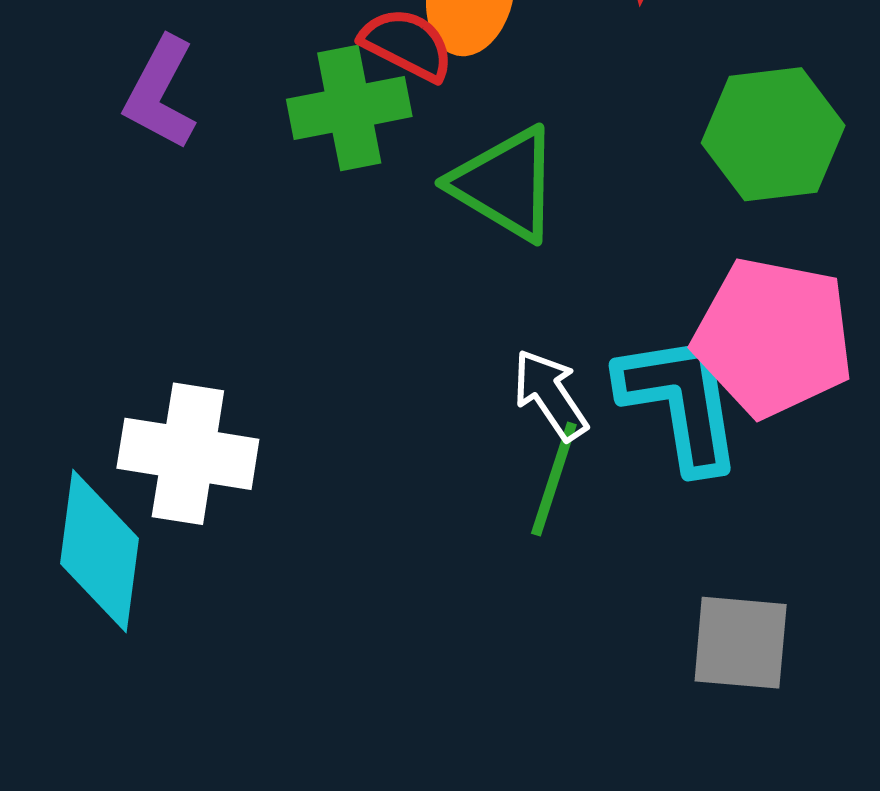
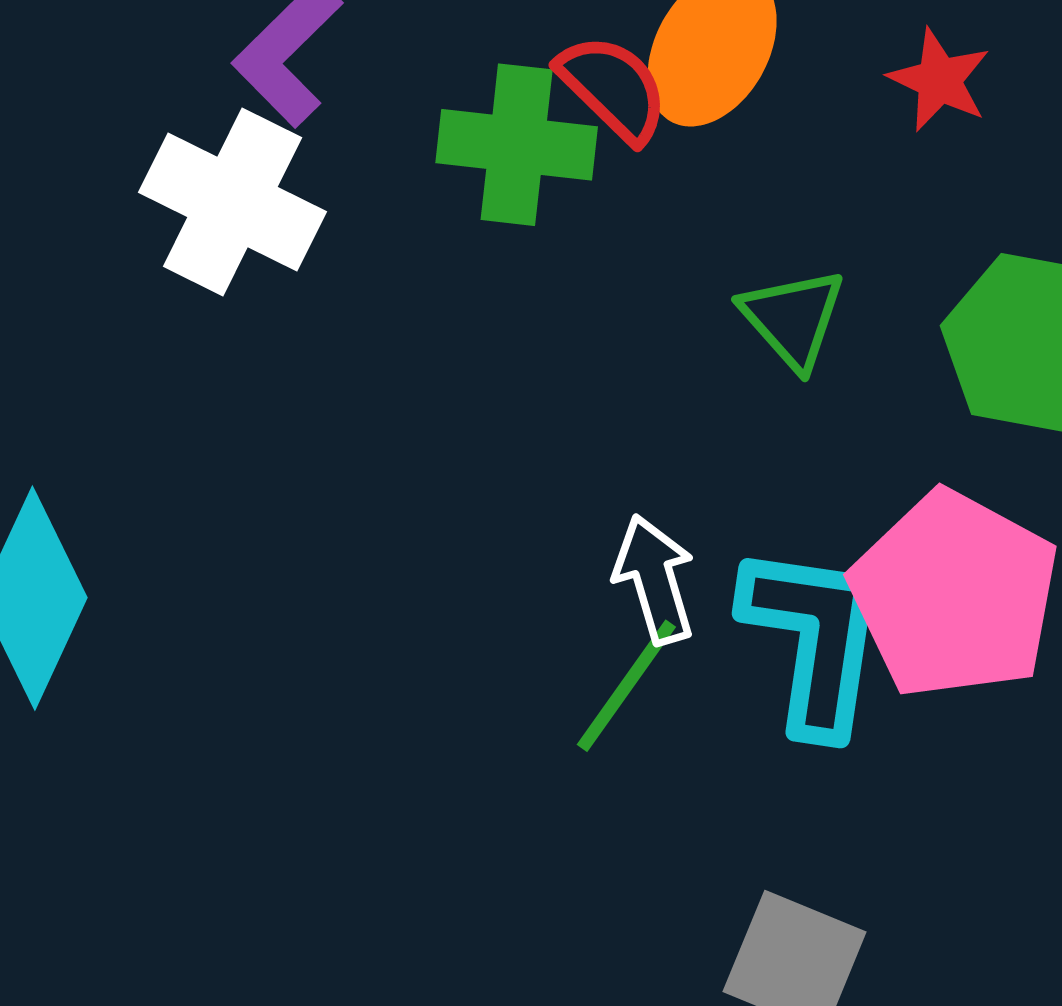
green triangle: (505, 184) -> (793, 318), moved, size x0.7
white cross: (188, 454) -> (233, 202), moved

